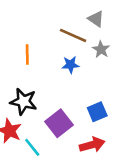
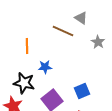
gray star: (101, 49) -> (98, 42), moved
blue star: (70, 65) -> (45, 67), moved

